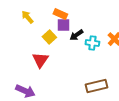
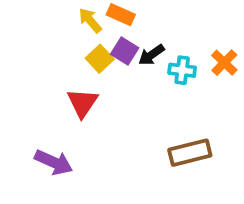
yellow arrow: (27, 17) -> (90, 20), moved
purple square: (63, 25) -> (125, 51), moved, turned 32

